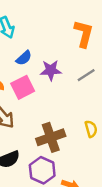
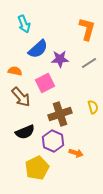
blue semicircle: (24, 58) -> (38, 49), size x1.5
pink square: (23, 87) -> (45, 83), moved

